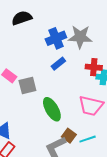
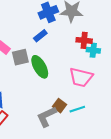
blue rectangle: (58, 64) -> (40, 36), moved
green ellipse: (52, 109) -> (40, 67), moved

